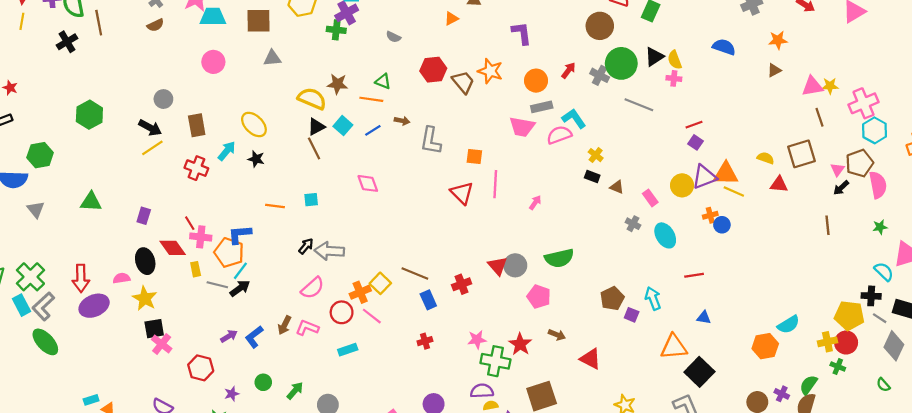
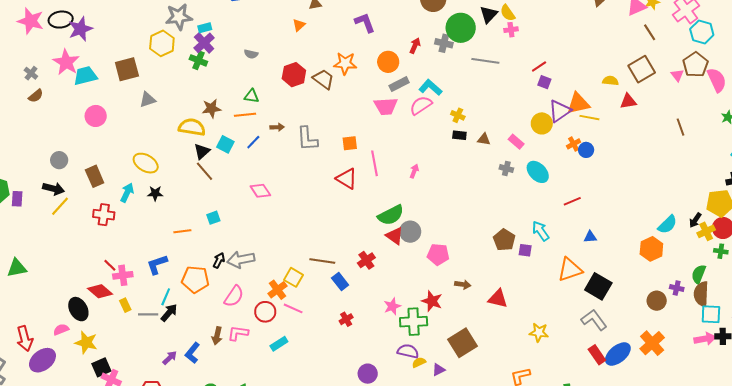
green cross: (336, 30) -> (198, 60), turned 30
black arrow: (841, 188) -> (695, 220), moved
purple rectangle: (144, 216) -> (17, 199), moved
orange pentagon: (229, 253) -> (195, 279), moved
green semicircle: (559, 258) -> (391, 215), moved
purple semicircle: (482, 391) -> (408, 351), turned 30

